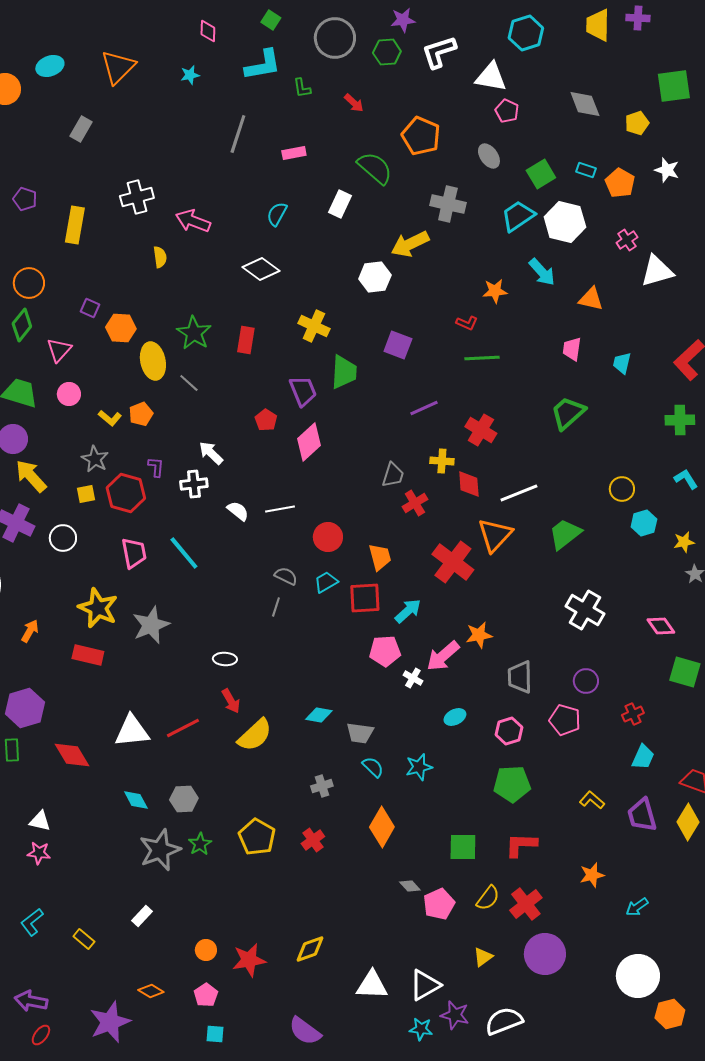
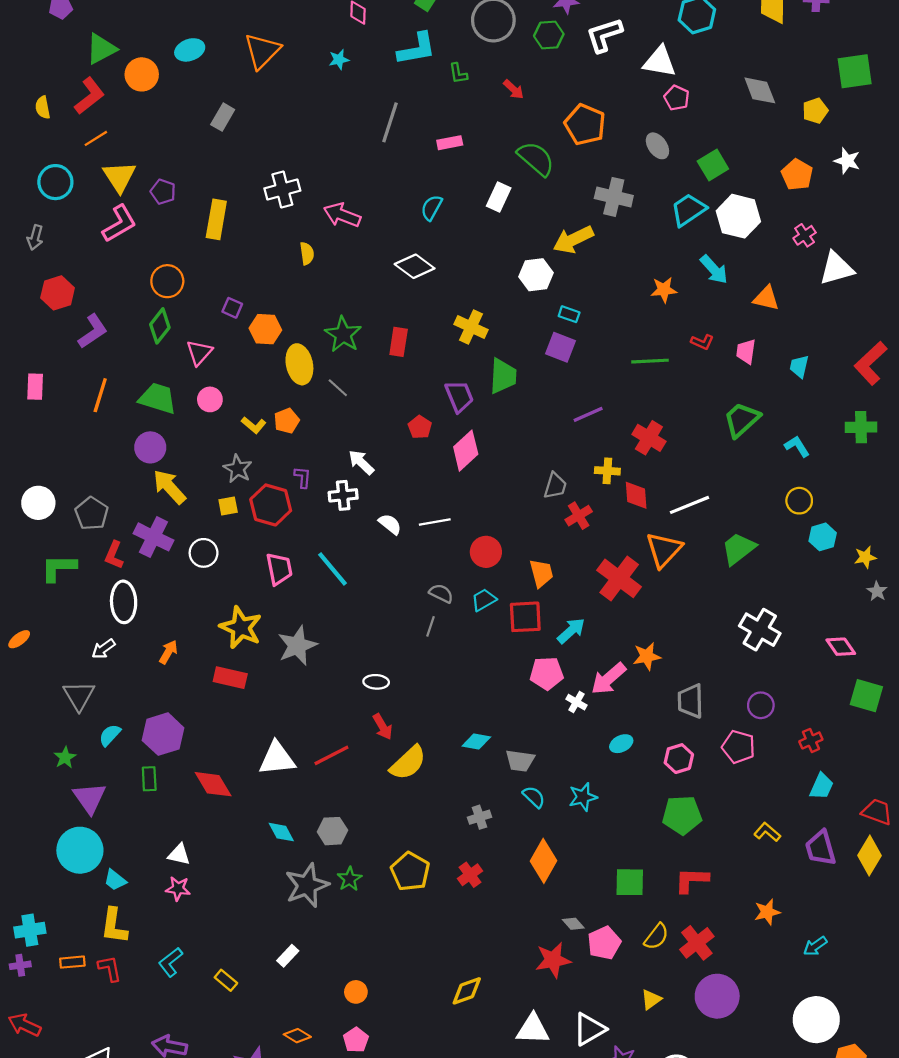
cyan rectangle: (586, 170) -> (569, 314), moved
red L-shape: (467, 323) -> (702, 342), moved
cyan L-shape: (686, 479) -> (797, 446), moved
red star: (249, 960) -> (553, 960), moved

